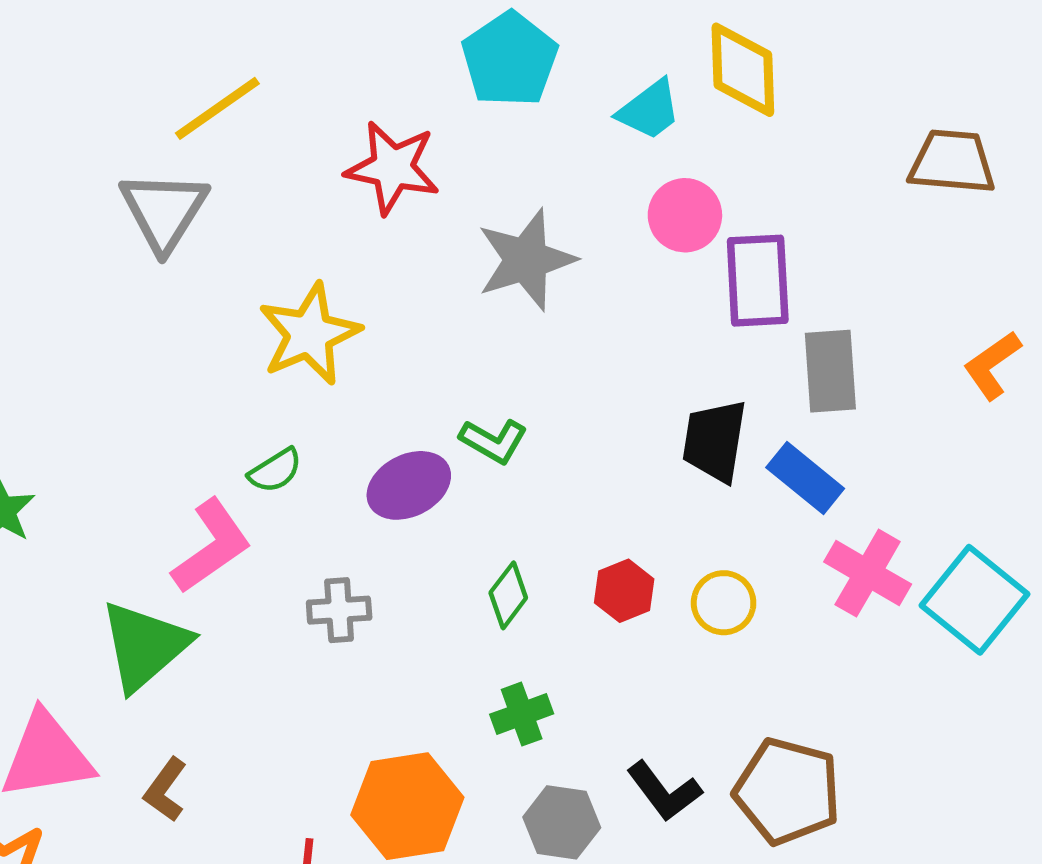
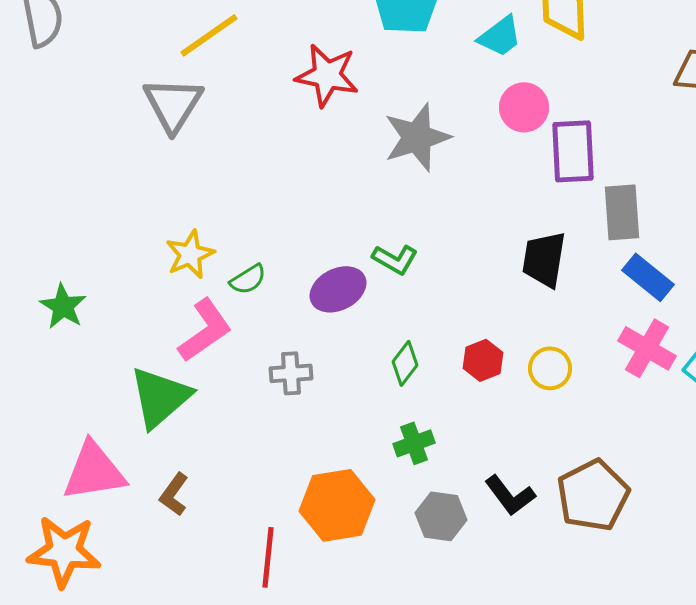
yellow star: (309, 334) -> (190, 254), moved, size x0.7
blue rectangle: (805, 478) -> (648, 277), moved
brown pentagon: (787, 791) -> (593, 495), turned 30

